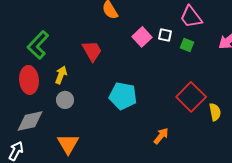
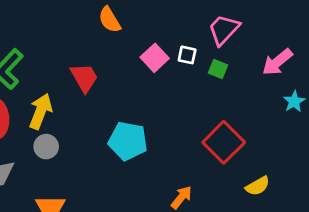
pink trapezoid: (191, 17) -> (224, 30), turned 80
yellow arrow: (61, 75) -> (41, 111), size x1.4
yellow semicircle: (215, 112) -> (258, 186), moved, turned 72

